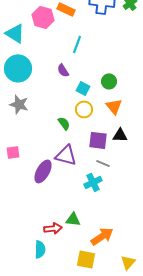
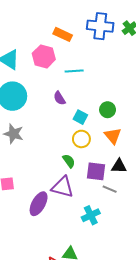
pink hexagon: (43, 17) -> (44, 56), moved
cyan line: (77, 44) -> (74, 71), turned 66
green semicircle: (64, 123) -> (69, 161), moved
gray line: (103, 163) -> (110, 189), moved

